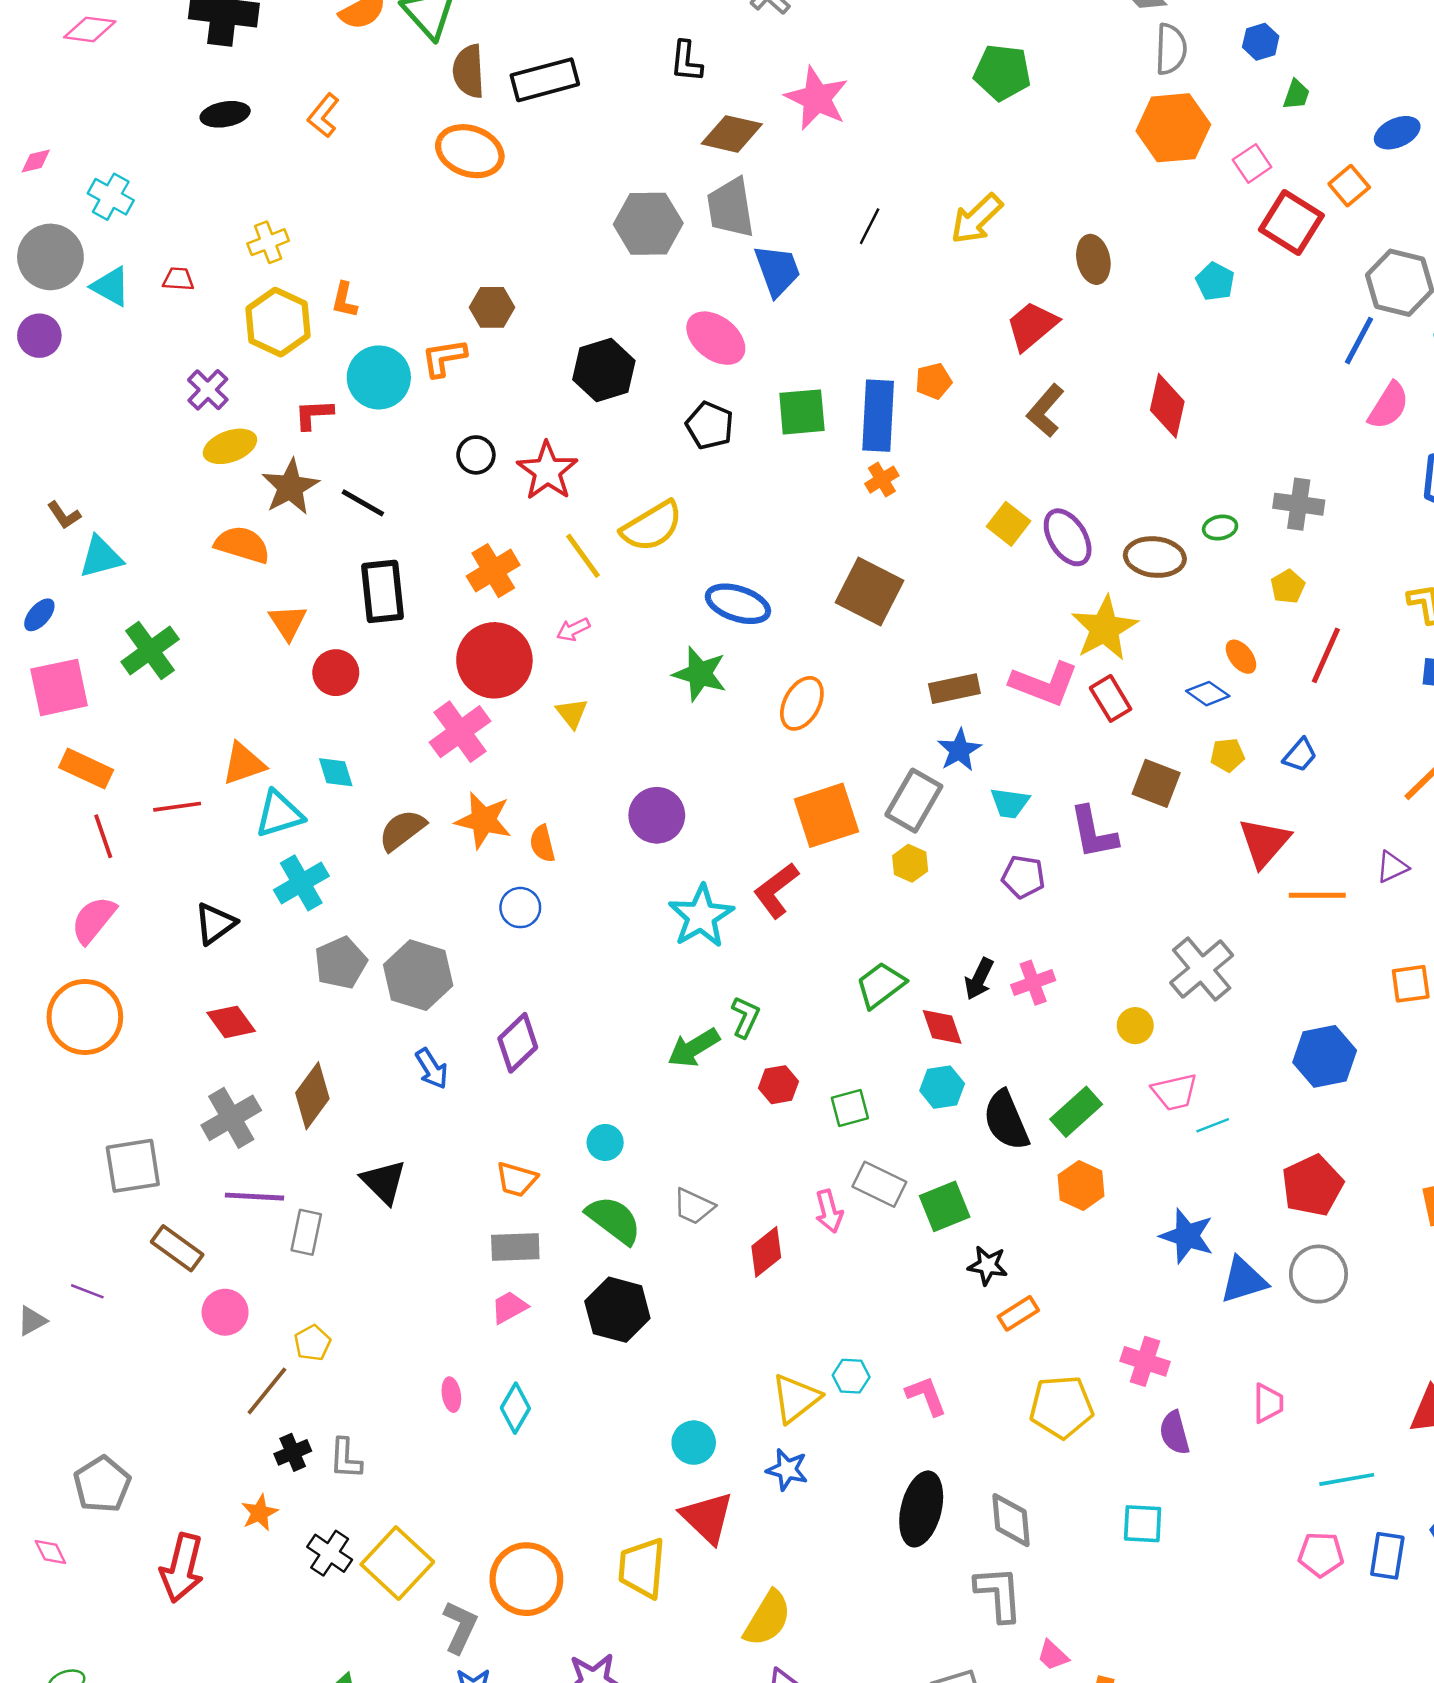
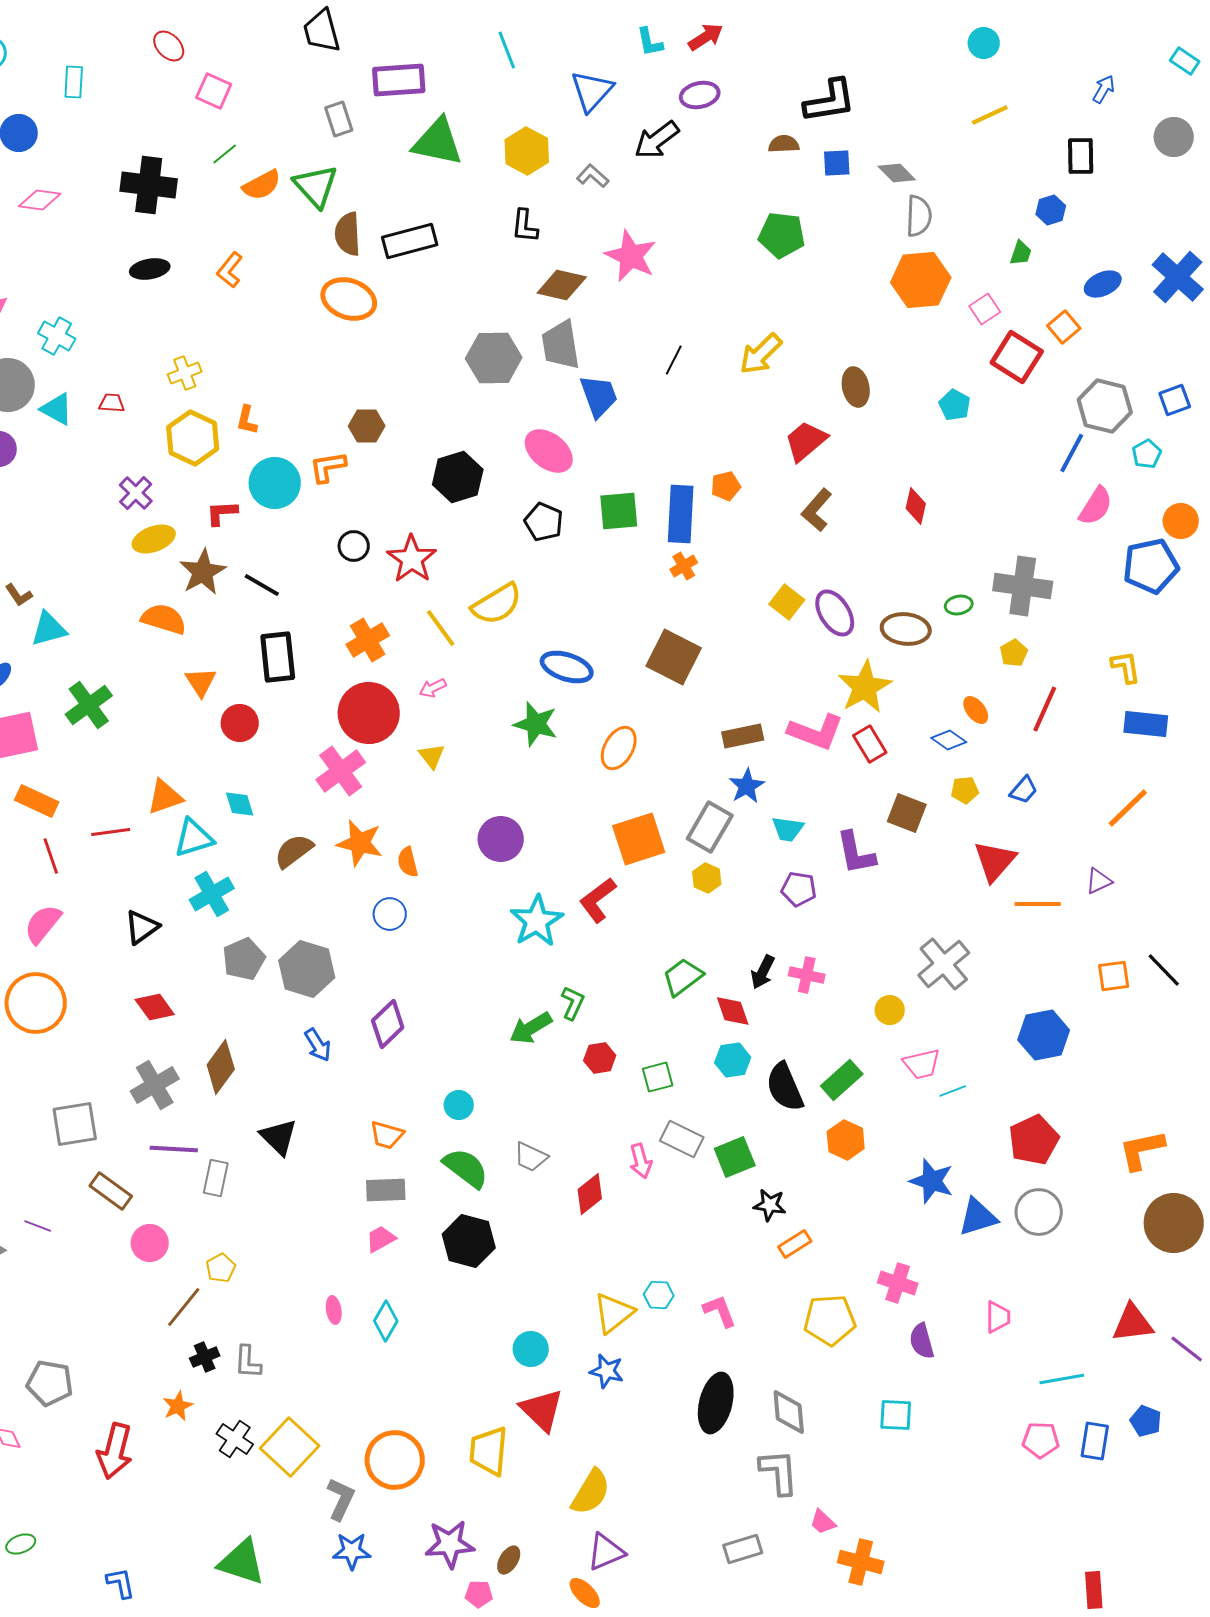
blue hexagon: (1261, 42) -> (1051, 210), moved
red diamond: (1167, 406) -> (916, 506), size x0.7
gray cross: (1299, 504) -> (1023, 586), size x1.4
pink cross: (1033, 983) -> (807, 975), turned 32
gray pentagon: (102, 1484) -> (50, 1383), turned -30

